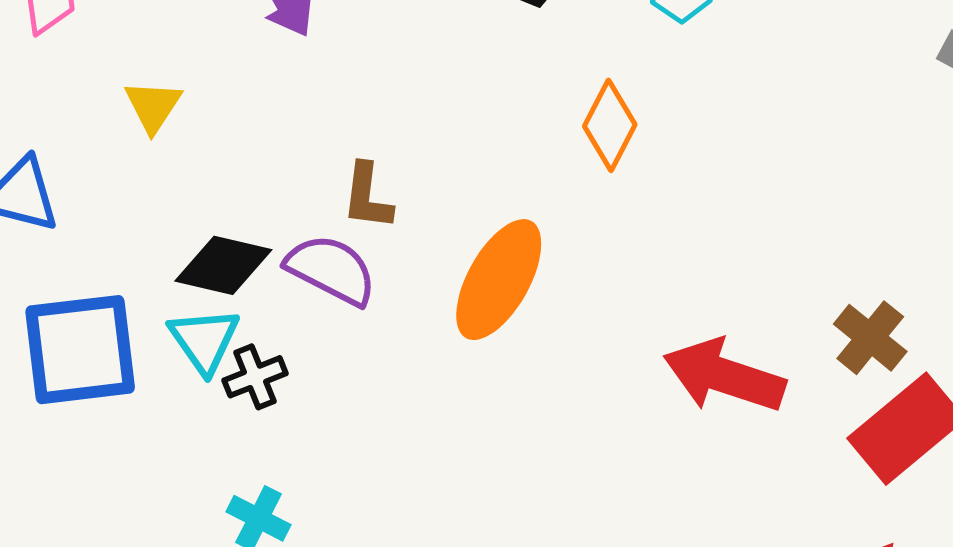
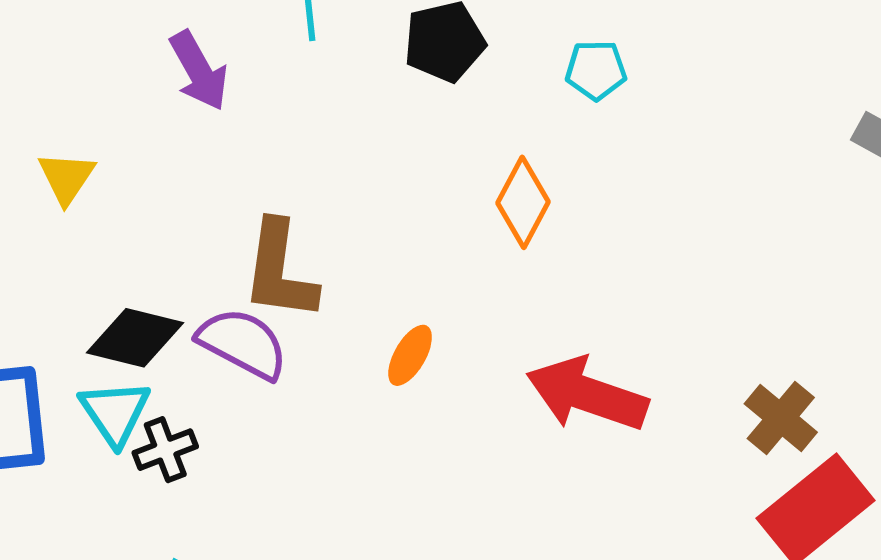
brown L-shape: (367, 196) -> (280, 271), size x1.5
orange ellipse: (499, 280) -> (410, 355), size x0.5
red arrow: (724, 376) -> (587, 394), moved

